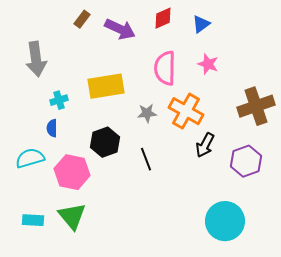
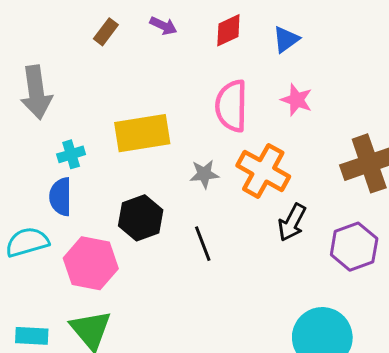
purple arrow: (120, 29) -> (163, 26), moved, size x0.6
blue semicircle: (52, 128) -> (60, 197), size x1.4

